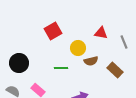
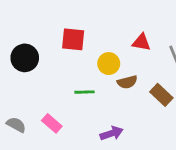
red square: (53, 31) -> (73, 39), turned 36
black circle: (19, 63) -> (25, 58), moved

